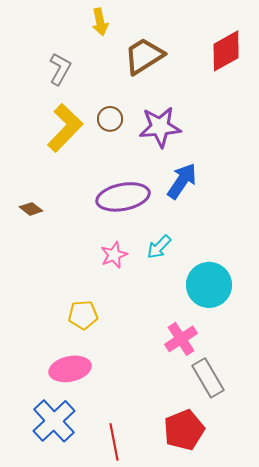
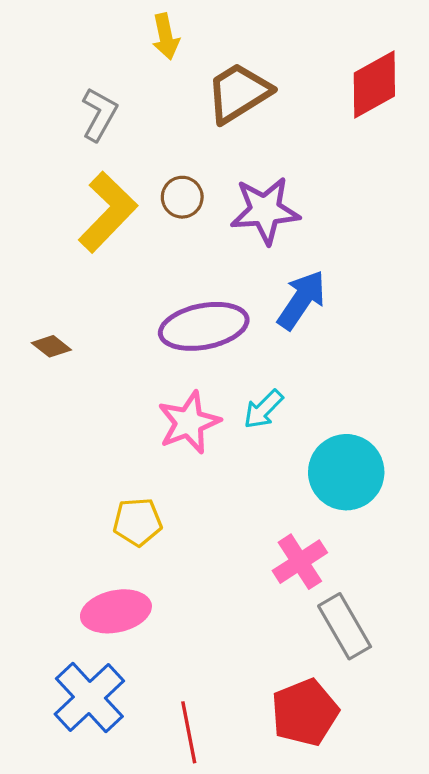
pink star: (114, 255) -> (189, 422), size x1.4

